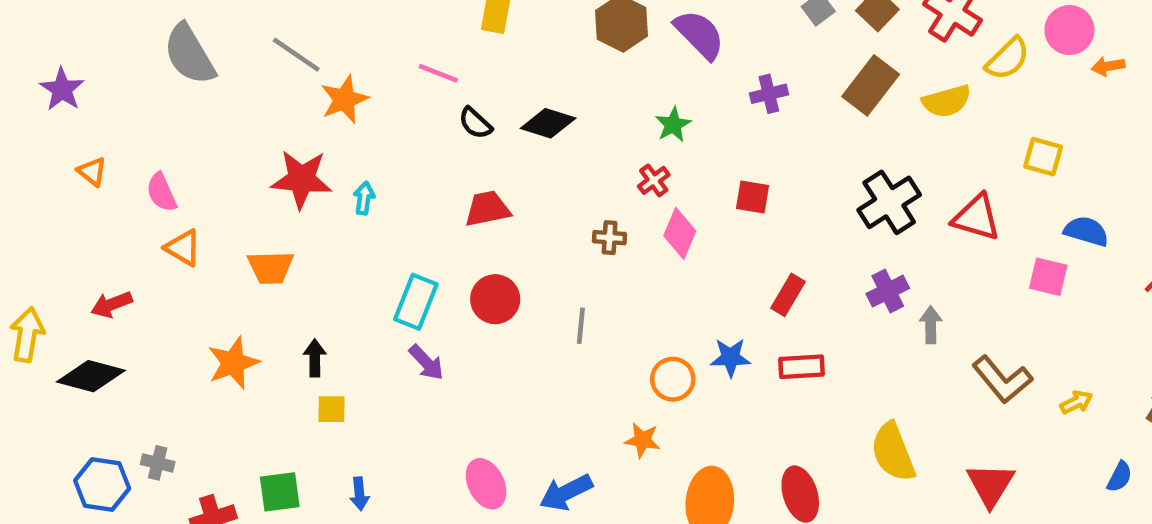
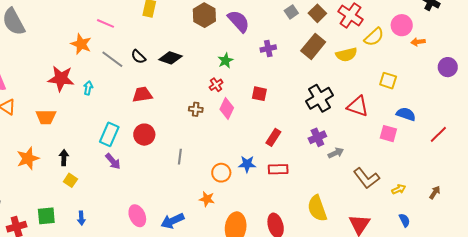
gray line: (296, 55) -> (112, 59), moved
pink line: (438, 73) -> (106, 23), moved
orange star: (344, 99) -> (81, 44), turned -30
gray arrow: (931, 325) -> (336, 153), turned 63
gray line: (581, 326) -> (180, 157), moved
yellow square: (332, 409) -> (70, 180), turned 32
blue semicircle: (1120, 477) -> (404, 220), moved, turned -56

